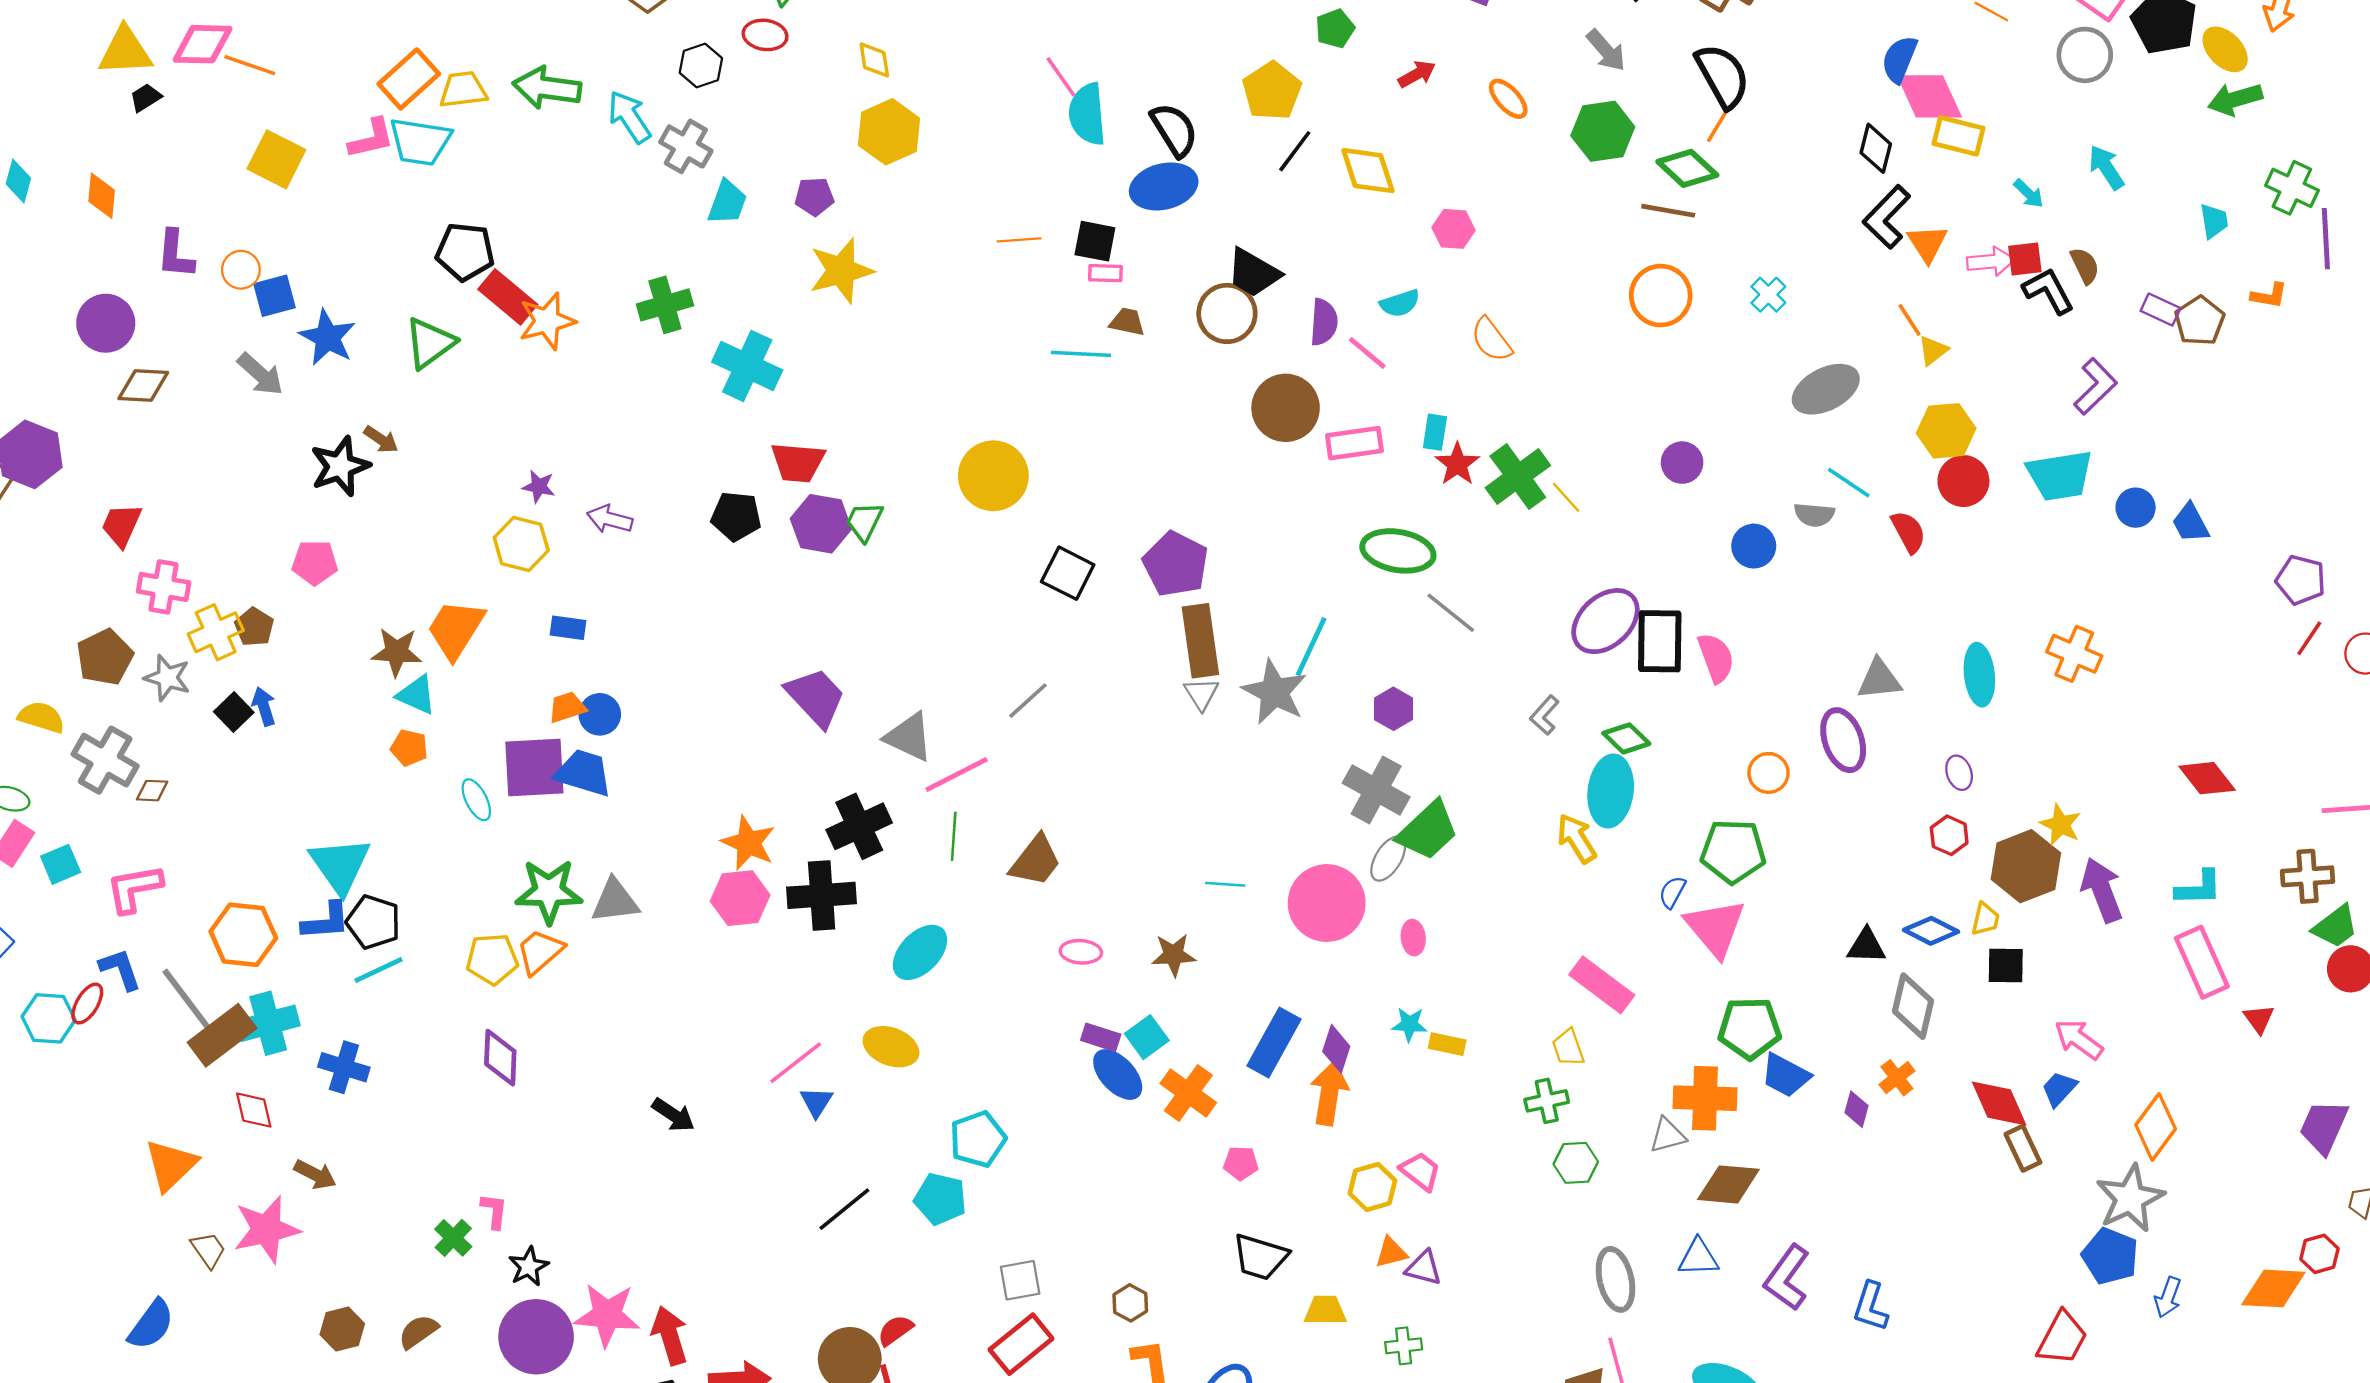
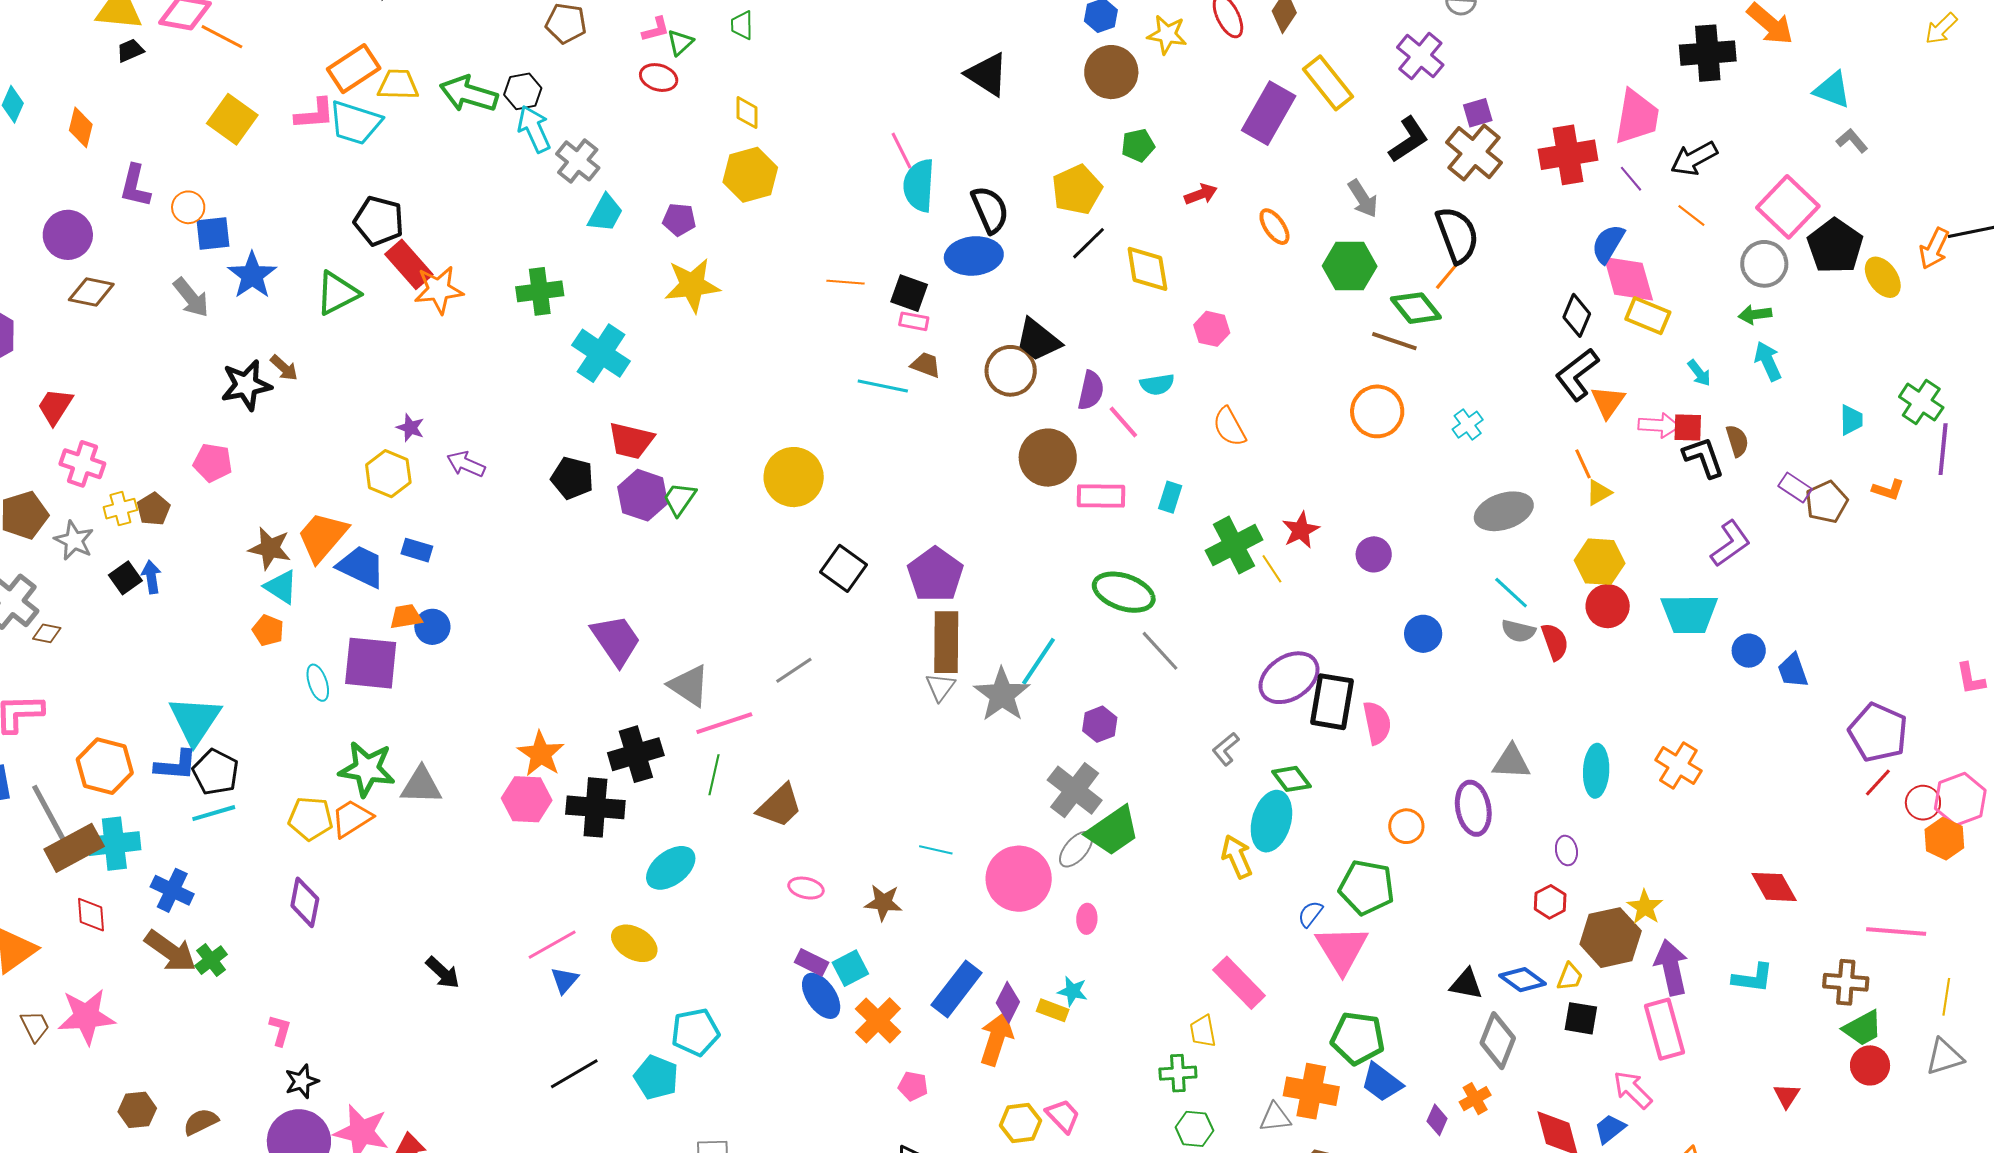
black hexagon: (701, 65) -> (523, 91), moved
green arrow: (2235, 99) -> (1755, 314), moved, size x0.7
red star: (1457, 464) -> (1301, 530), moved
gray semicircle: (1814, 515) -> (1518, 631), moved
purple pentagon: (2301, 580) -> (1878, 733), size x1.4
yellow cross: (216, 632) -> (120, 509), size x0.7
blue trapezoid: (584, 773) -> (361, 567), moved
pink rectangle: (2202, 962) -> (1664, 1029), moved
yellow rectangle: (1447, 1044) -> (1053, 1010), moved
brown arrow: (315, 1174) -> (170, 951), moved, size x1.5
green cross: (453, 1238) -> (211, 960), moved

